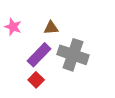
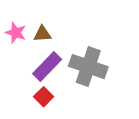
brown triangle: (51, 28) -> (42, 34), moved

